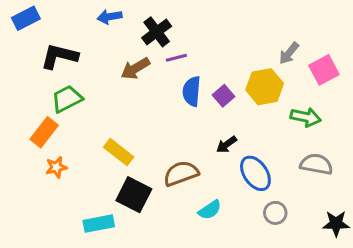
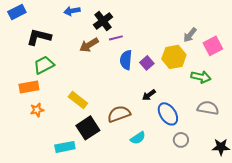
orange rectangle: (44, 132) -> (29, 87), turned 42
black square: (134, 195) -> (88, 128), turned 30

